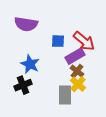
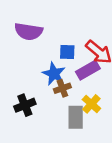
blue star: (30, 64) -> (54, 74), moved
brown cross: (77, 71) -> (62, 88), moved, turned 32

